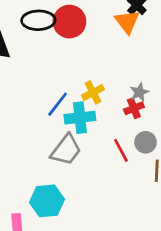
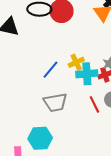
cyan cross: (80, 118) -> (87, 74), moved
gray trapezoid: (66, 150) -> (55, 102), turned 40

